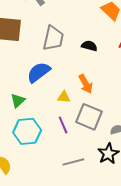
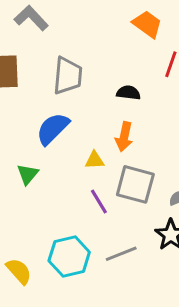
black semicircle: (89, 46) -> (128, 93), moved
orange arrow: (86, 84) -> (124, 137), turned 48
cyan hexagon: (27, 131) -> (69, 257), moved

